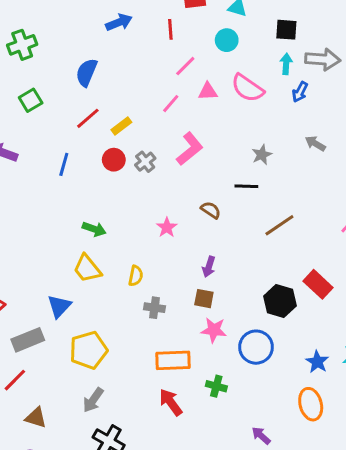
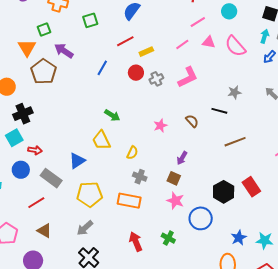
gray rectangle: (28, 340) -> (51, 178), turned 45
orange rectangle: (173, 360) -> (129, 201), moved

